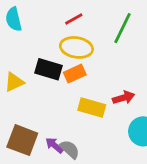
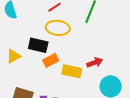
orange rectangle: (75, 74) -> (51, 60), moved

